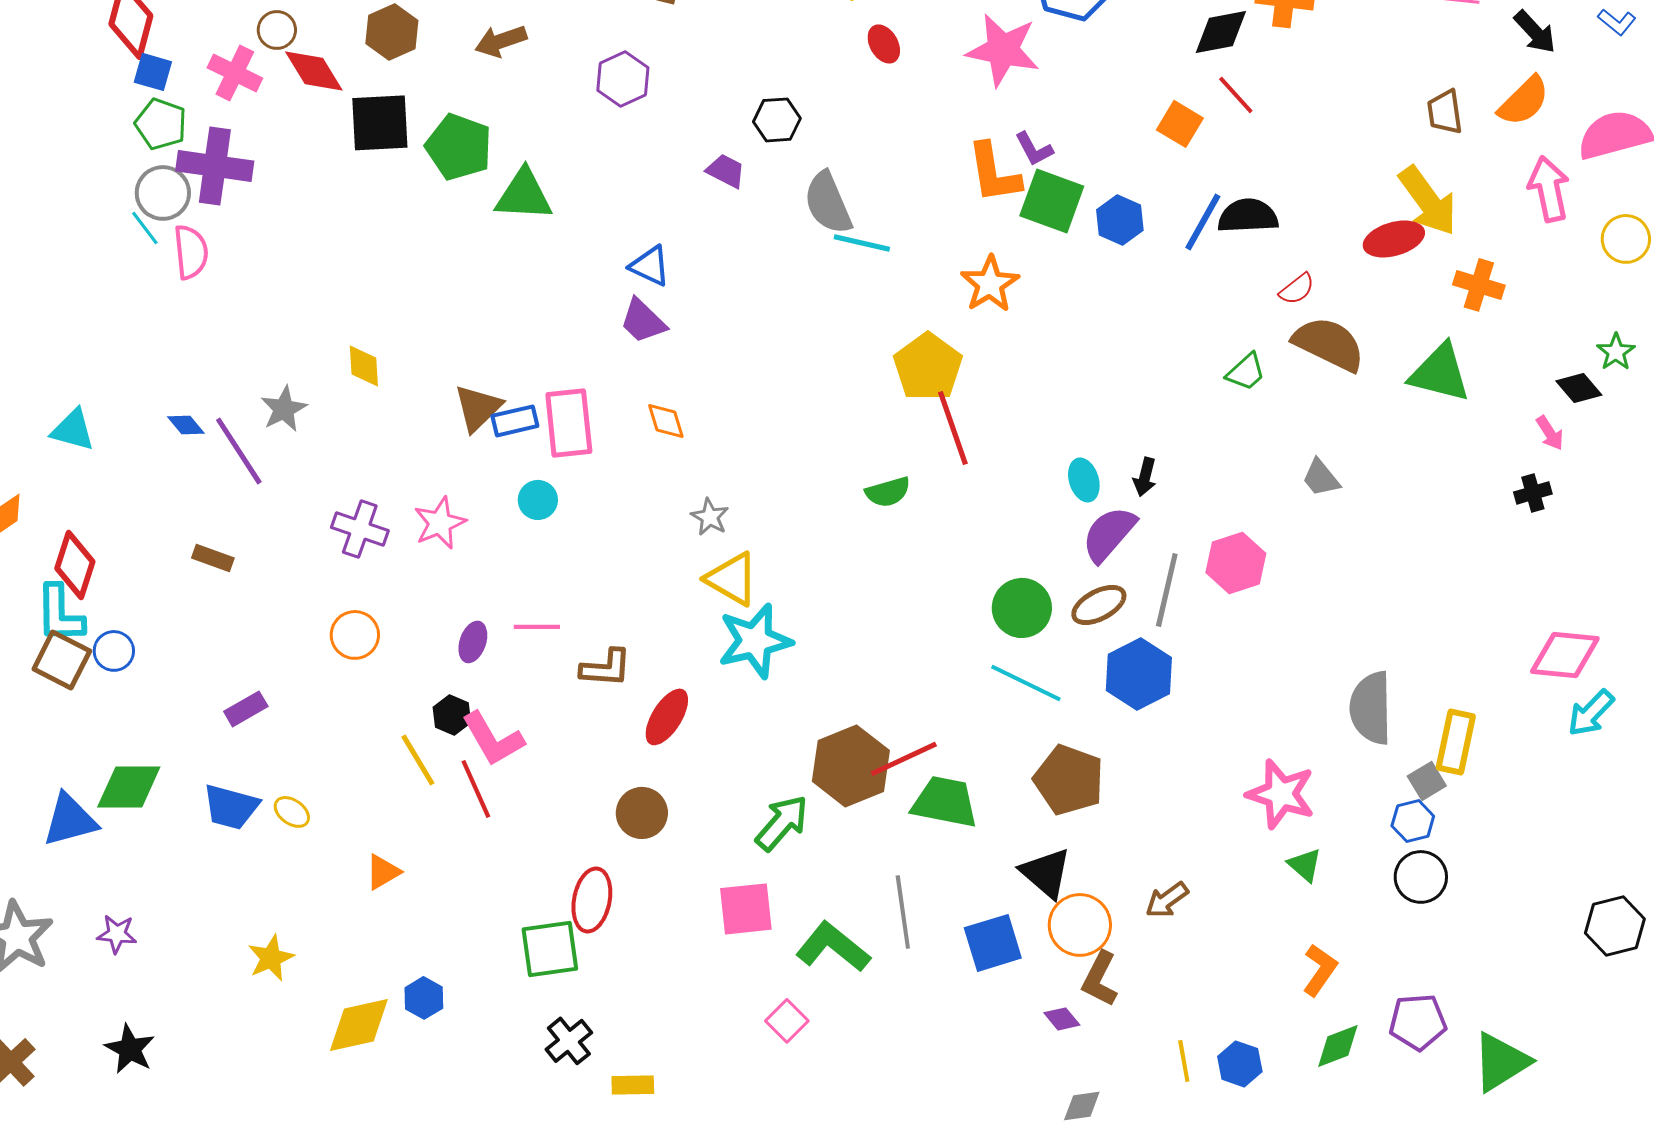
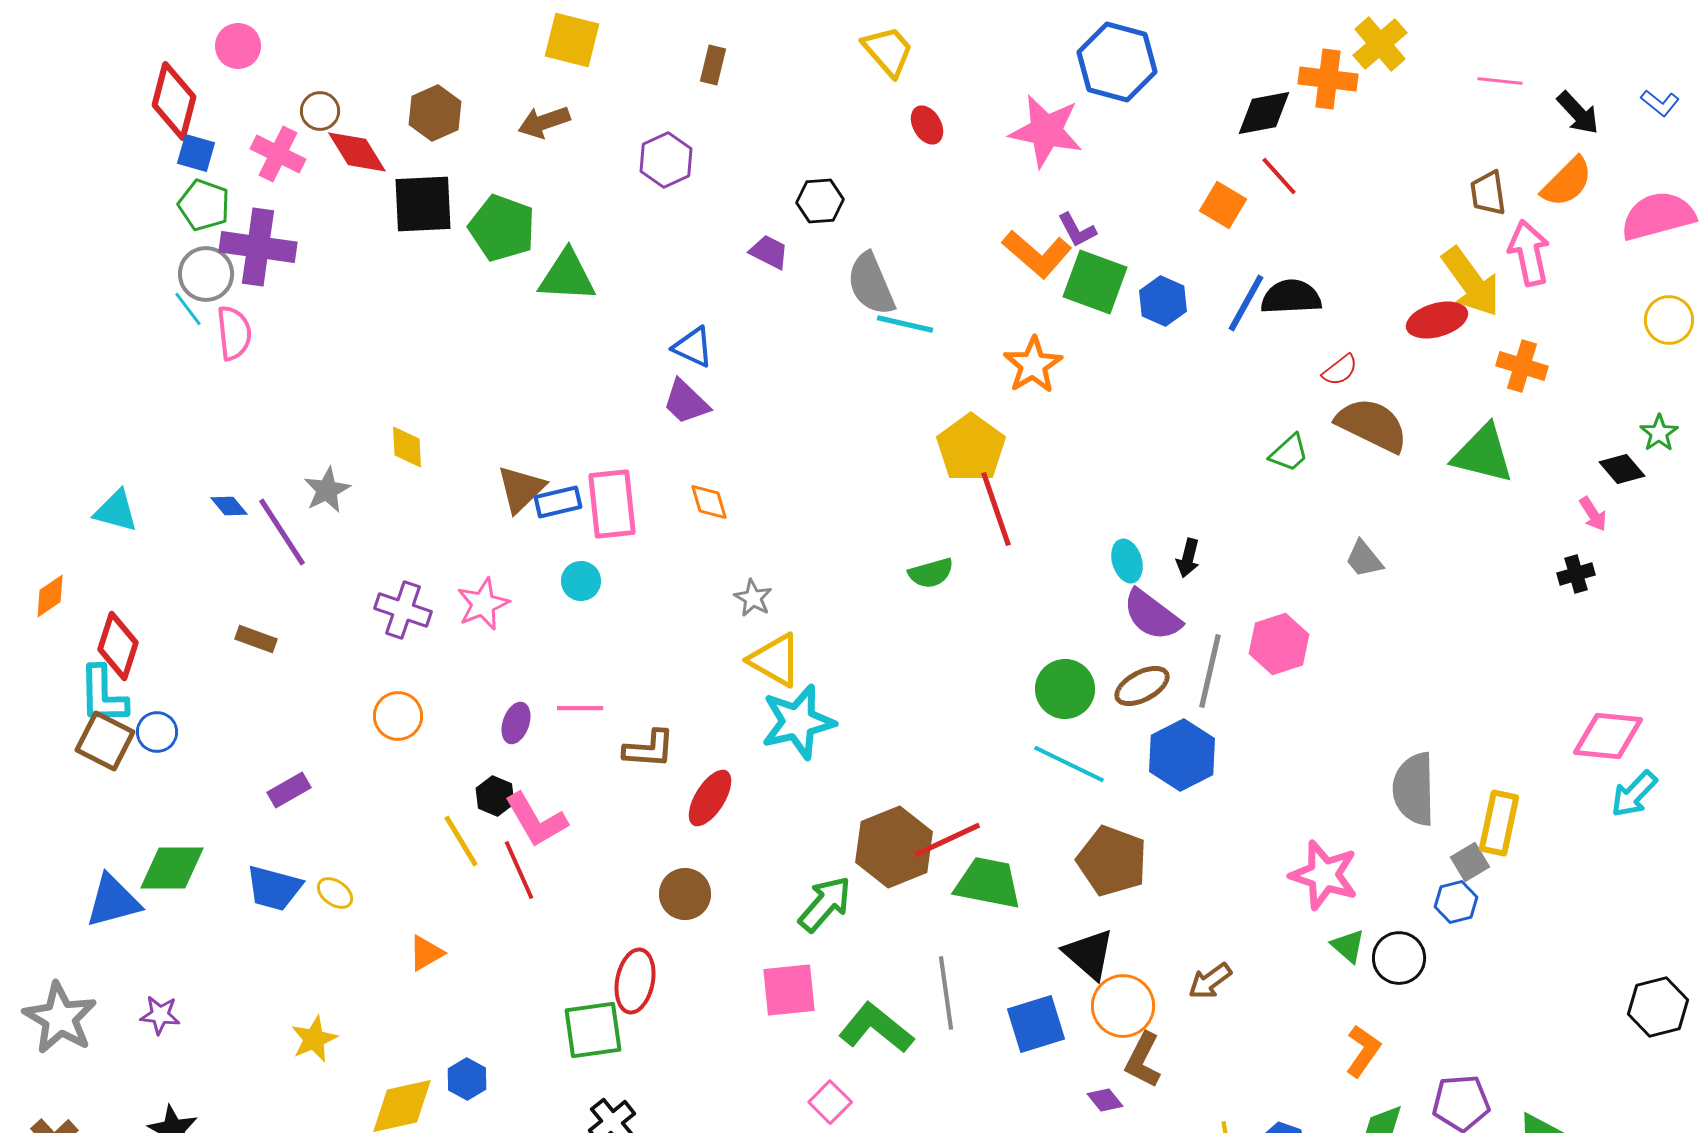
orange L-shape: (994, 173) -> (1037, 254), turned -40
pink arrow: (1549, 189) -> (1529, 253), moved
purple semicircle: (1109, 534) -> (1152, 615), turned -94
black circle: (1421, 877) -> (1399, 958), moved

